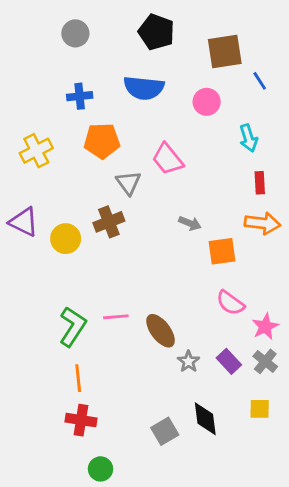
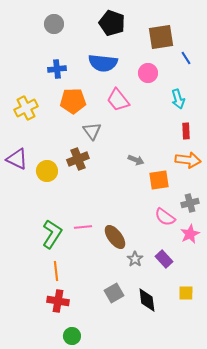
pink trapezoid: (168, 159) -> (118, 100), moved
gray cross: (265, 361) -> (190, 203), moved, turned 36
gray square: (165, 431) -> (114, 293), moved

